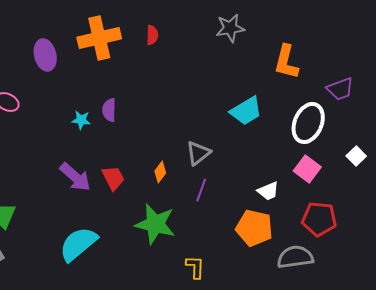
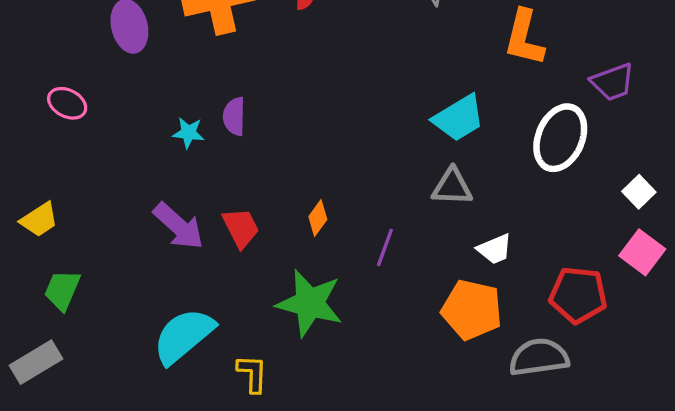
gray triangle: (198, 153) -> (452, 187), moved, turned 40
pink square: (307, 169) -> (642, 252), moved
yellow L-shape: (195, 267) -> (252, 374), moved

